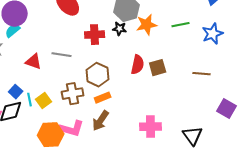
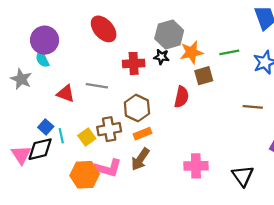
cyan semicircle: (13, 31) -> (42, 59), turned -77
brown square: (158, 68) -> (204, 76), moved
yellow square: (44, 101) -> (87, 137), moved

